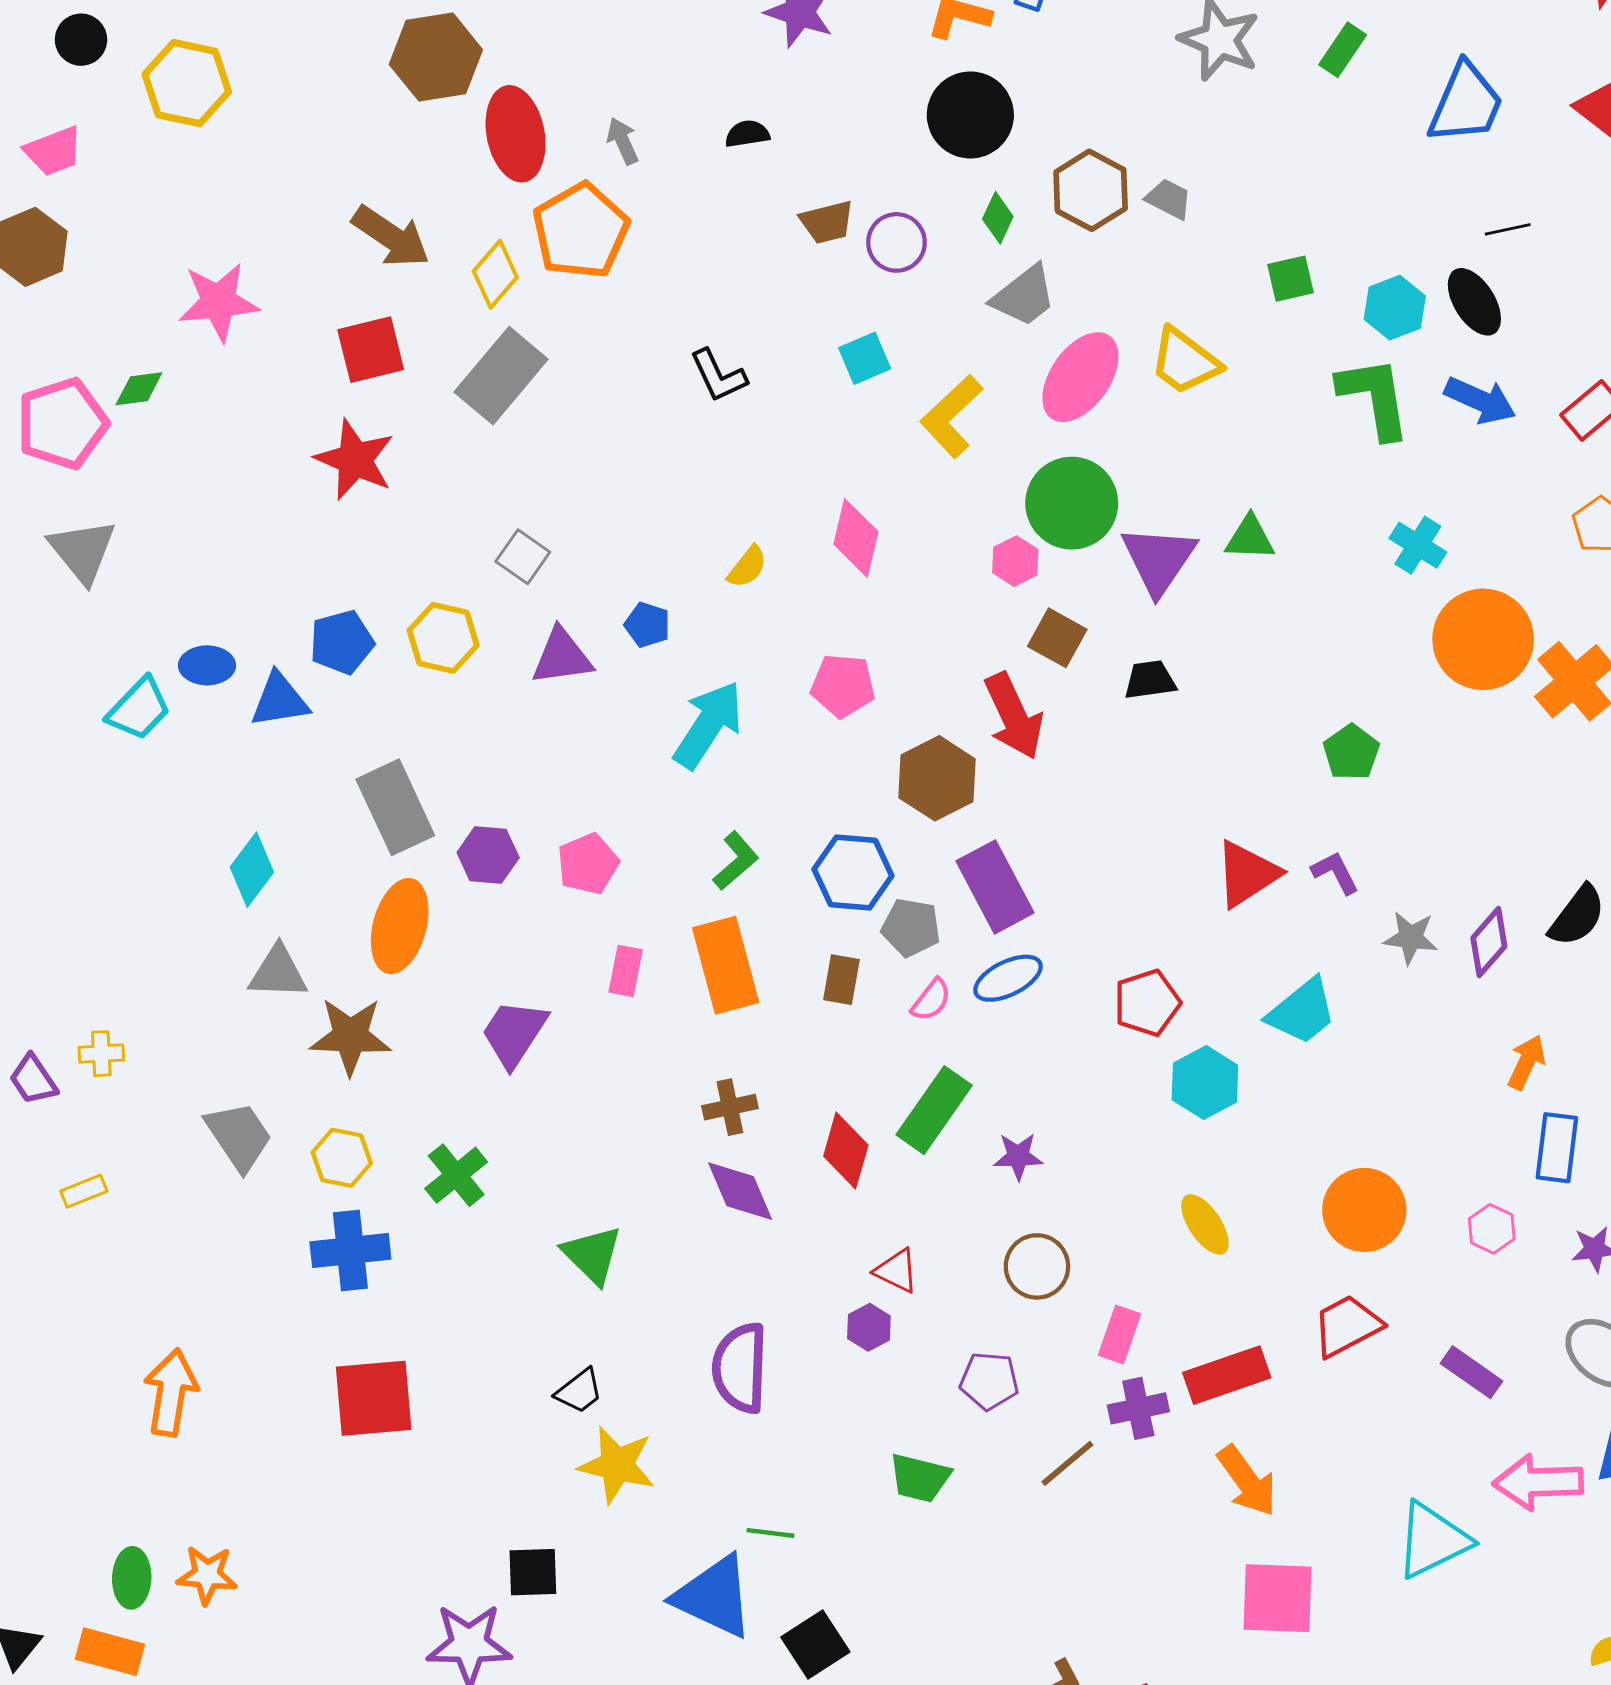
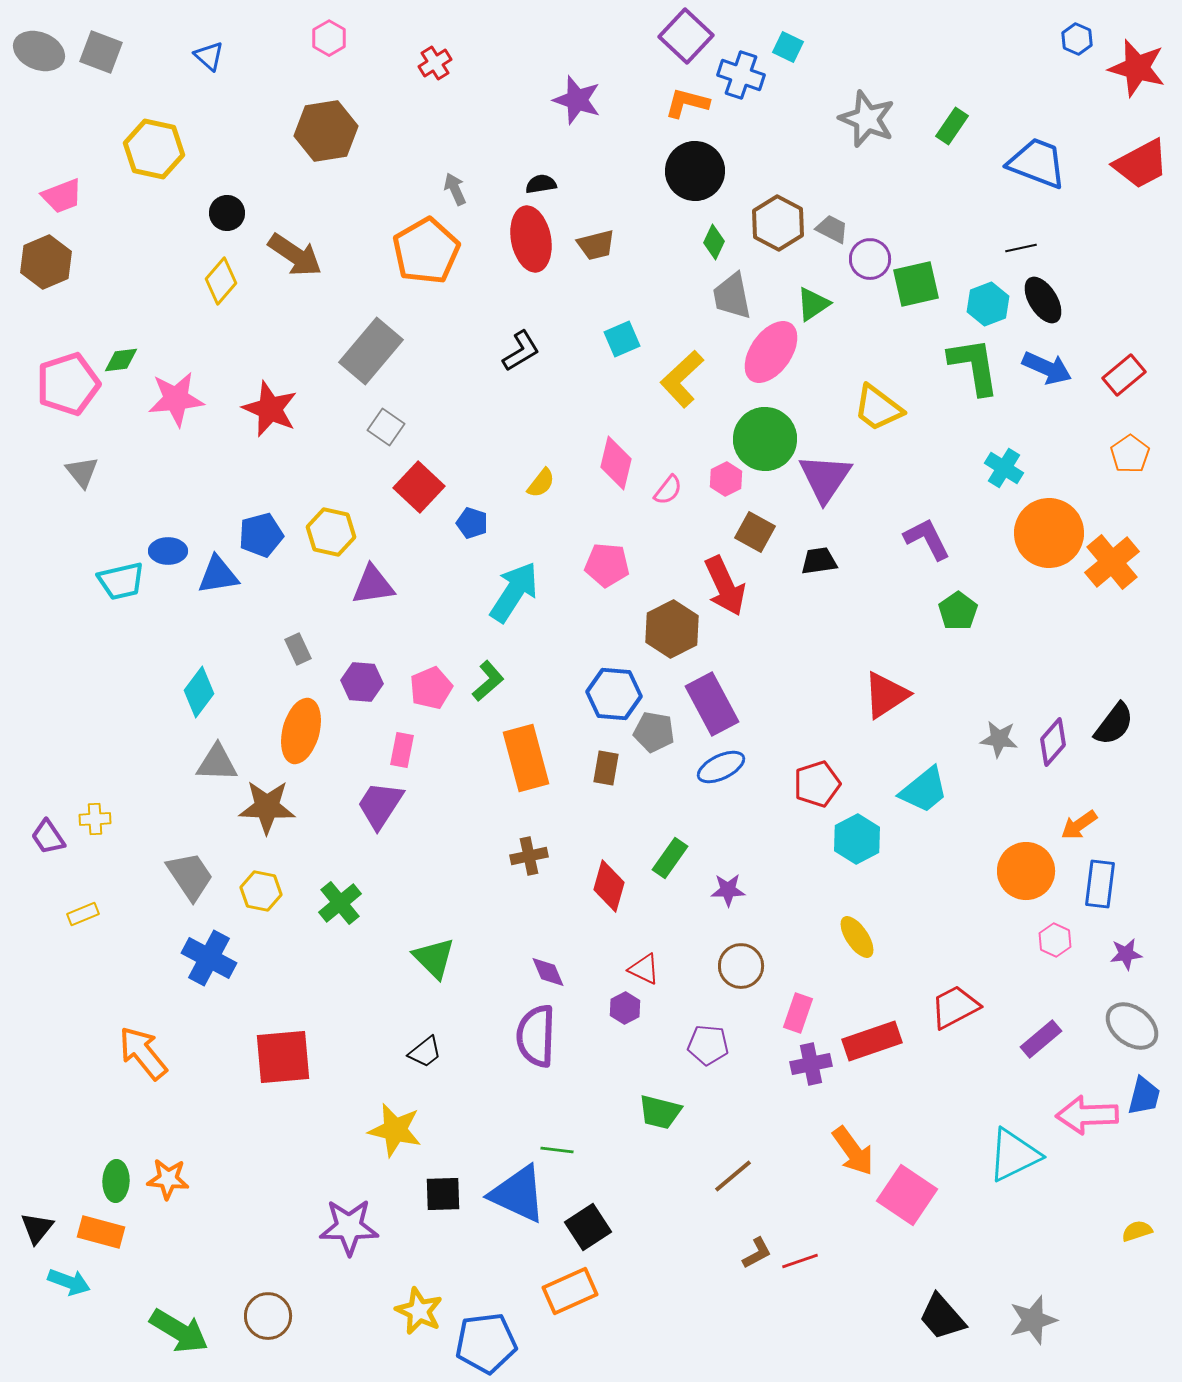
black circle: (81, 40) -> (227, 213), moved
blue trapezoid: (1466, 103) -> (1037, 163), turned -92
red ellipse: (516, 134) -> (531, 239), moved
black line: (1508, 229) -> (1021, 248), moved
purple circle: (896, 242) -> (870, 259), moved
yellow diamond: (495, 274) -> (221, 281), moved
green square: (1290, 279) -> (916, 284), size x1.4
gray trapezoid: (1024, 296) -> (732, 296), turned 117
pink star: (219, 302) -> (176, 399), moved
red square: (371, 350) -> (419, 487), moved, turned -33
yellow trapezoid: (1185, 361) -> (878, 408), moved
black L-shape: (718, 376) -> (521, 351), turned -96
green triangle: (1250, 538) -> (813, 304), moved, turned -36
gray triangle: (82, 551) -> (82, 472), size x0.7
gray square: (523, 557) -> (386, 427), moved
purple triangle: (562, 657) -> (373, 585), moved
cyan trapezoid: (139, 709) -> (121, 581), turned 33
gray rectangle: (395, 807) -> (298, 649), size x0.5
green L-shape: (736, 861) -> (488, 681), moved
purple L-shape: (1335, 872) -> (927, 539), moved, size x1.4
pink rectangle: (626, 971) -> (402, 750), moved
pink semicircle: (931, 1000) -> (668, 490), moved
orange arrow: (1527, 1062) -> (1079, 825), turned -150
green rectangle: (934, 1110) -> (670, 858), size x0.7
purple diamond: (740, 1191) -> (548, 972), moved, size x0.7
orange circle: (1364, 1210) -> (1026, 871), moved
blue cross: (350, 1251) -> (209, 958), moved, turned 34
purple rectangle: (1471, 1372) -> (1041, 1039), turned -75
orange arrow: (171, 1392) -> (143, 1053), turned -48
brown line: (1067, 1463) -> (733, 1176), moved
yellow star: (617, 1465) -> (395, 1130), moved
orange arrow: (1247, 1481) -> (853, 1151), moved
black square: (533, 1572) -> (443, 1194), moved
pink square: (1277, 1598) -> (907, 1195), turned 32

